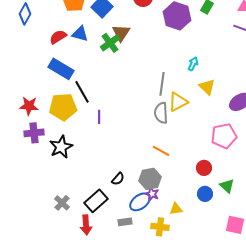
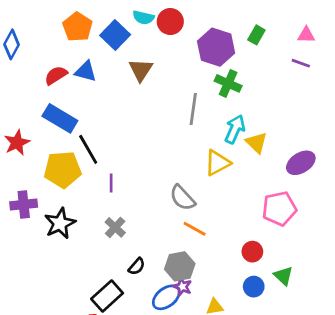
green cross: (110, 43) -> (228, 83), moved, turned -30
cyan arrow: (193, 64) -> (235, 129), moved, size x1.5
gray line: (162, 84) -> (193, 109), moved
red star: (29, 106) -> (17, 143), moved, turned -30
gray semicircle: (161, 113) -> (182, 198), moved, turned -40
gray cross: (62, 203) -> (115, 227), moved

